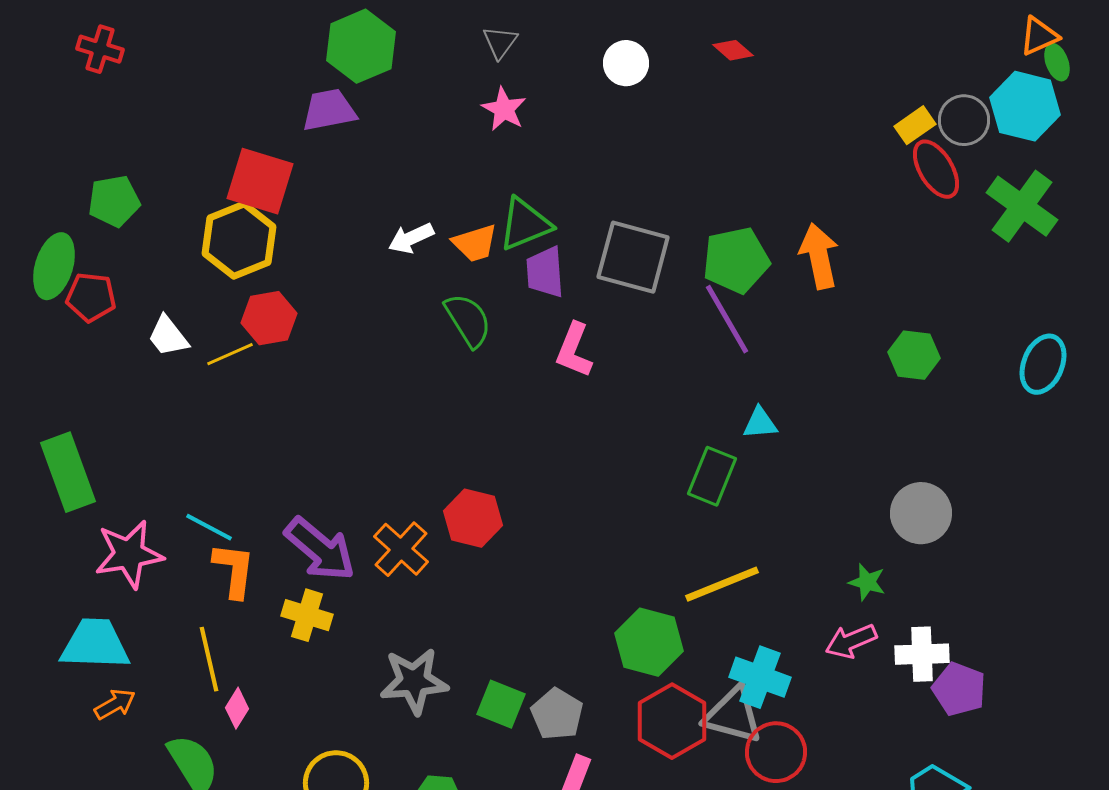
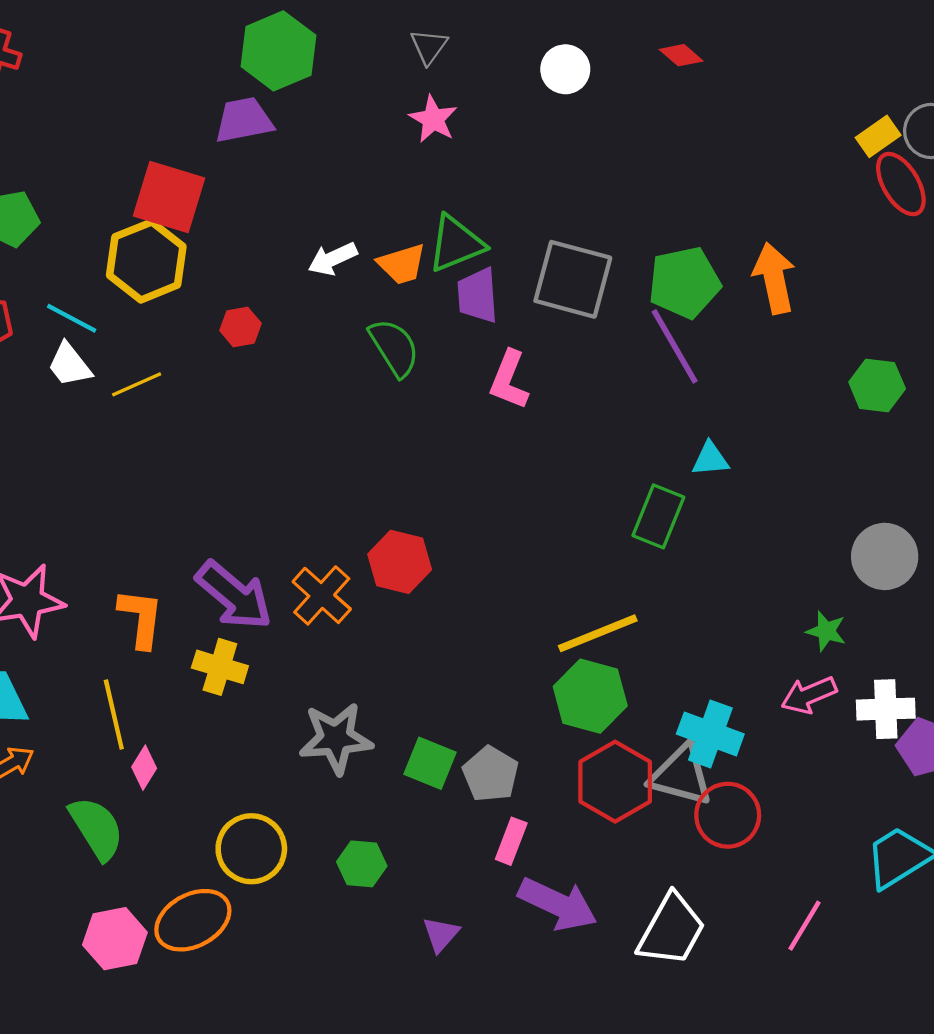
red hexagon: (269, 318) -> (241, 327), moved, size x0.7
cyan line: (209, 527) -> (72, 318), moved
yellow line: (722, 584) -> (598, 633), moved

